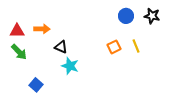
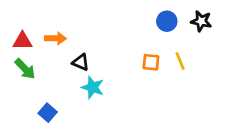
orange square: (114, 47) -> (151, 62), turned 32

